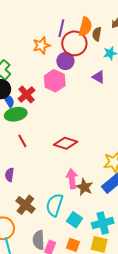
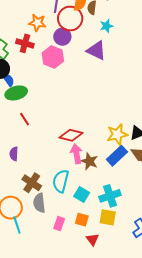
orange star: (41, 45) -> (37, 23), turned 30
purple triangle: (99, 77) -> (96, 50), size x1.5
red cross: (26, 95) -> (25, 43), moved, turned -30
red diamond: (66, 143) -> (71, 135), moved
gray semicircle: (39, 240) -> (39, 203), moved

